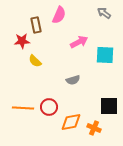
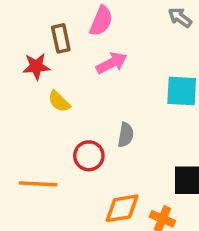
pink arrow: (79, 42) -> (112, 63), moved
gray semicircle: (73, 80) -> (126, 135), turned -64
red circle: (49, 107) -> (89, 156), moved

